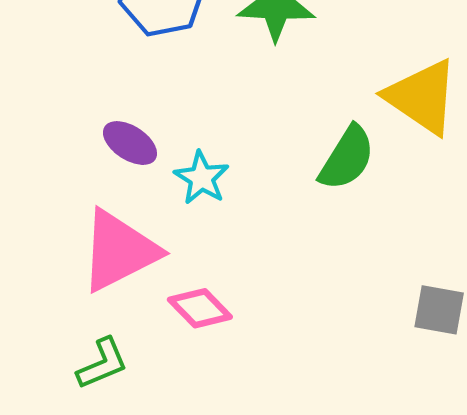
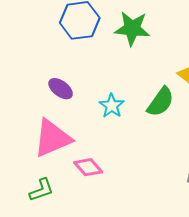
cyan star: (202, 178) -> (112, 106), moved

